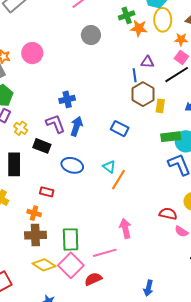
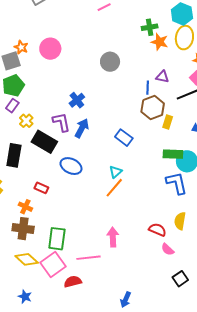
gray circle: (91, 35) -> (110, 62), moved
blue cross: (67, 99) -> (77, 100), turned -35
black rectangle: (42, 146) -> (44, 142), size x1.4
cyan triangle: (109, 167) -> (116, 172), moved, turned 32

